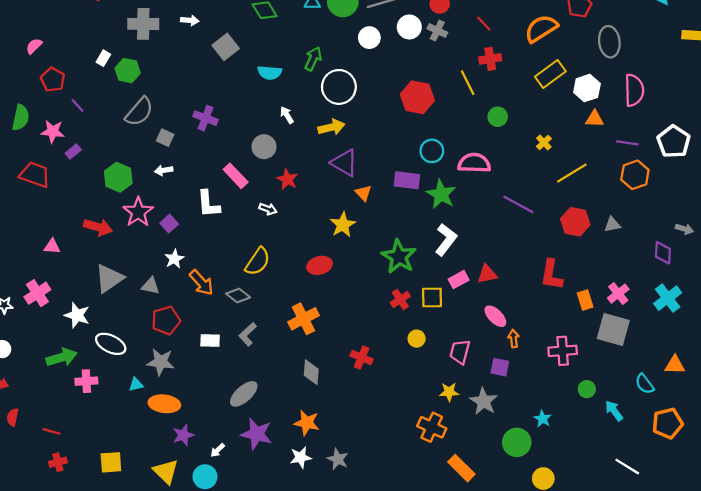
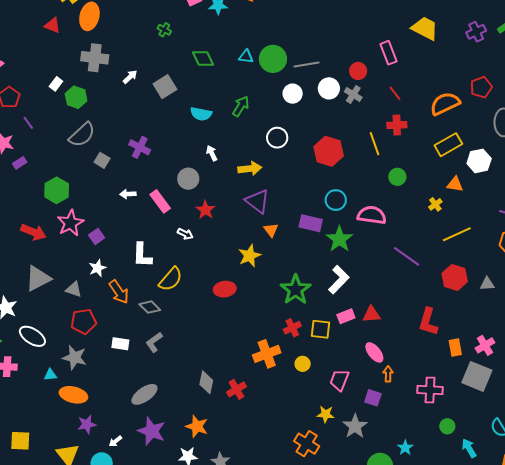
white arrow: (190, 20) -> (130, 77), moved, turned -56
white circle: (339, 87) -> (277, 138), moved, size x0.7
orange triangle: (595, 119) -> (455, 184), moved
white arrow: (164, 170) -> (128, 194), moved
white L-shape: (208, 204) -> (142, 255), moved
orange cross: (304, 319) -> (267, 354), moved
red cross: (362, 358) -> (236, 389), moved, turned 30

